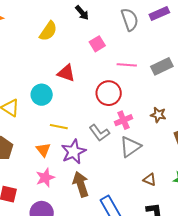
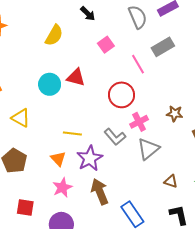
pink line: (127, 65) -> (138, 64), turned 60
gray rectangle: (162, 66) -> (163, 47), moved
cyan circle: (42, 95) -> (50, 84), moved

